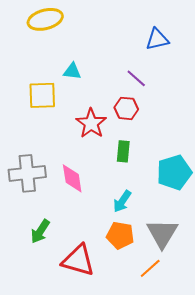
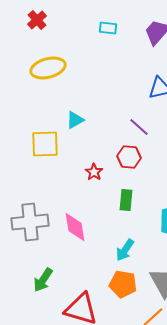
cyan triangle: (72, 71) -> (75, 120), turned -36
red star: (91, 123) -> (94, 172), size x0.6

